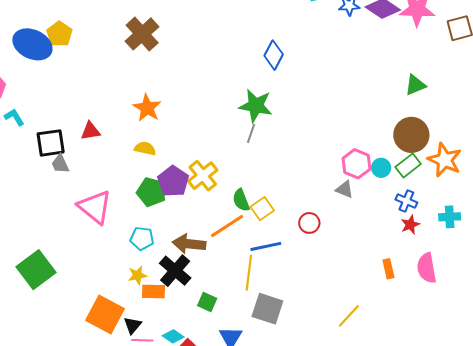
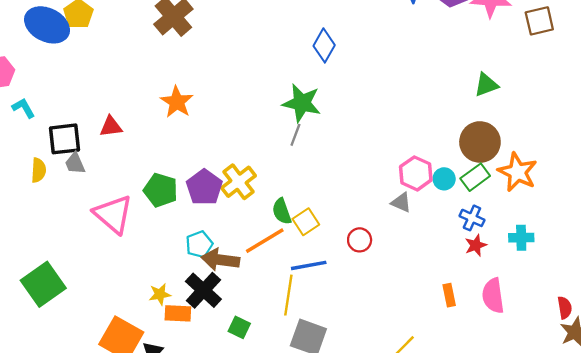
yellow semicircle: (145, 148) -> (39, 170), moved, turned 80
green pentagon: (151, 192) -> (161, 190), moved
cyan pentagon: (142, 238) -> (199, 244), moved, turned -30

